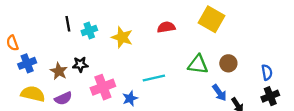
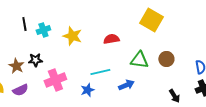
red semicircle: (166, 27) -> (111, 39), moved
blue arrow: (219, 93) -> (126, 85), moved, turned -77
blue star: (130, 98) -> (87, 90), moved

